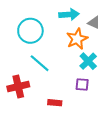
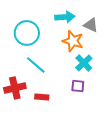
orange star: (77, 39) -> (73, 41), turned -30
red rectangle: (55, 103) -> (42, 97), moved

